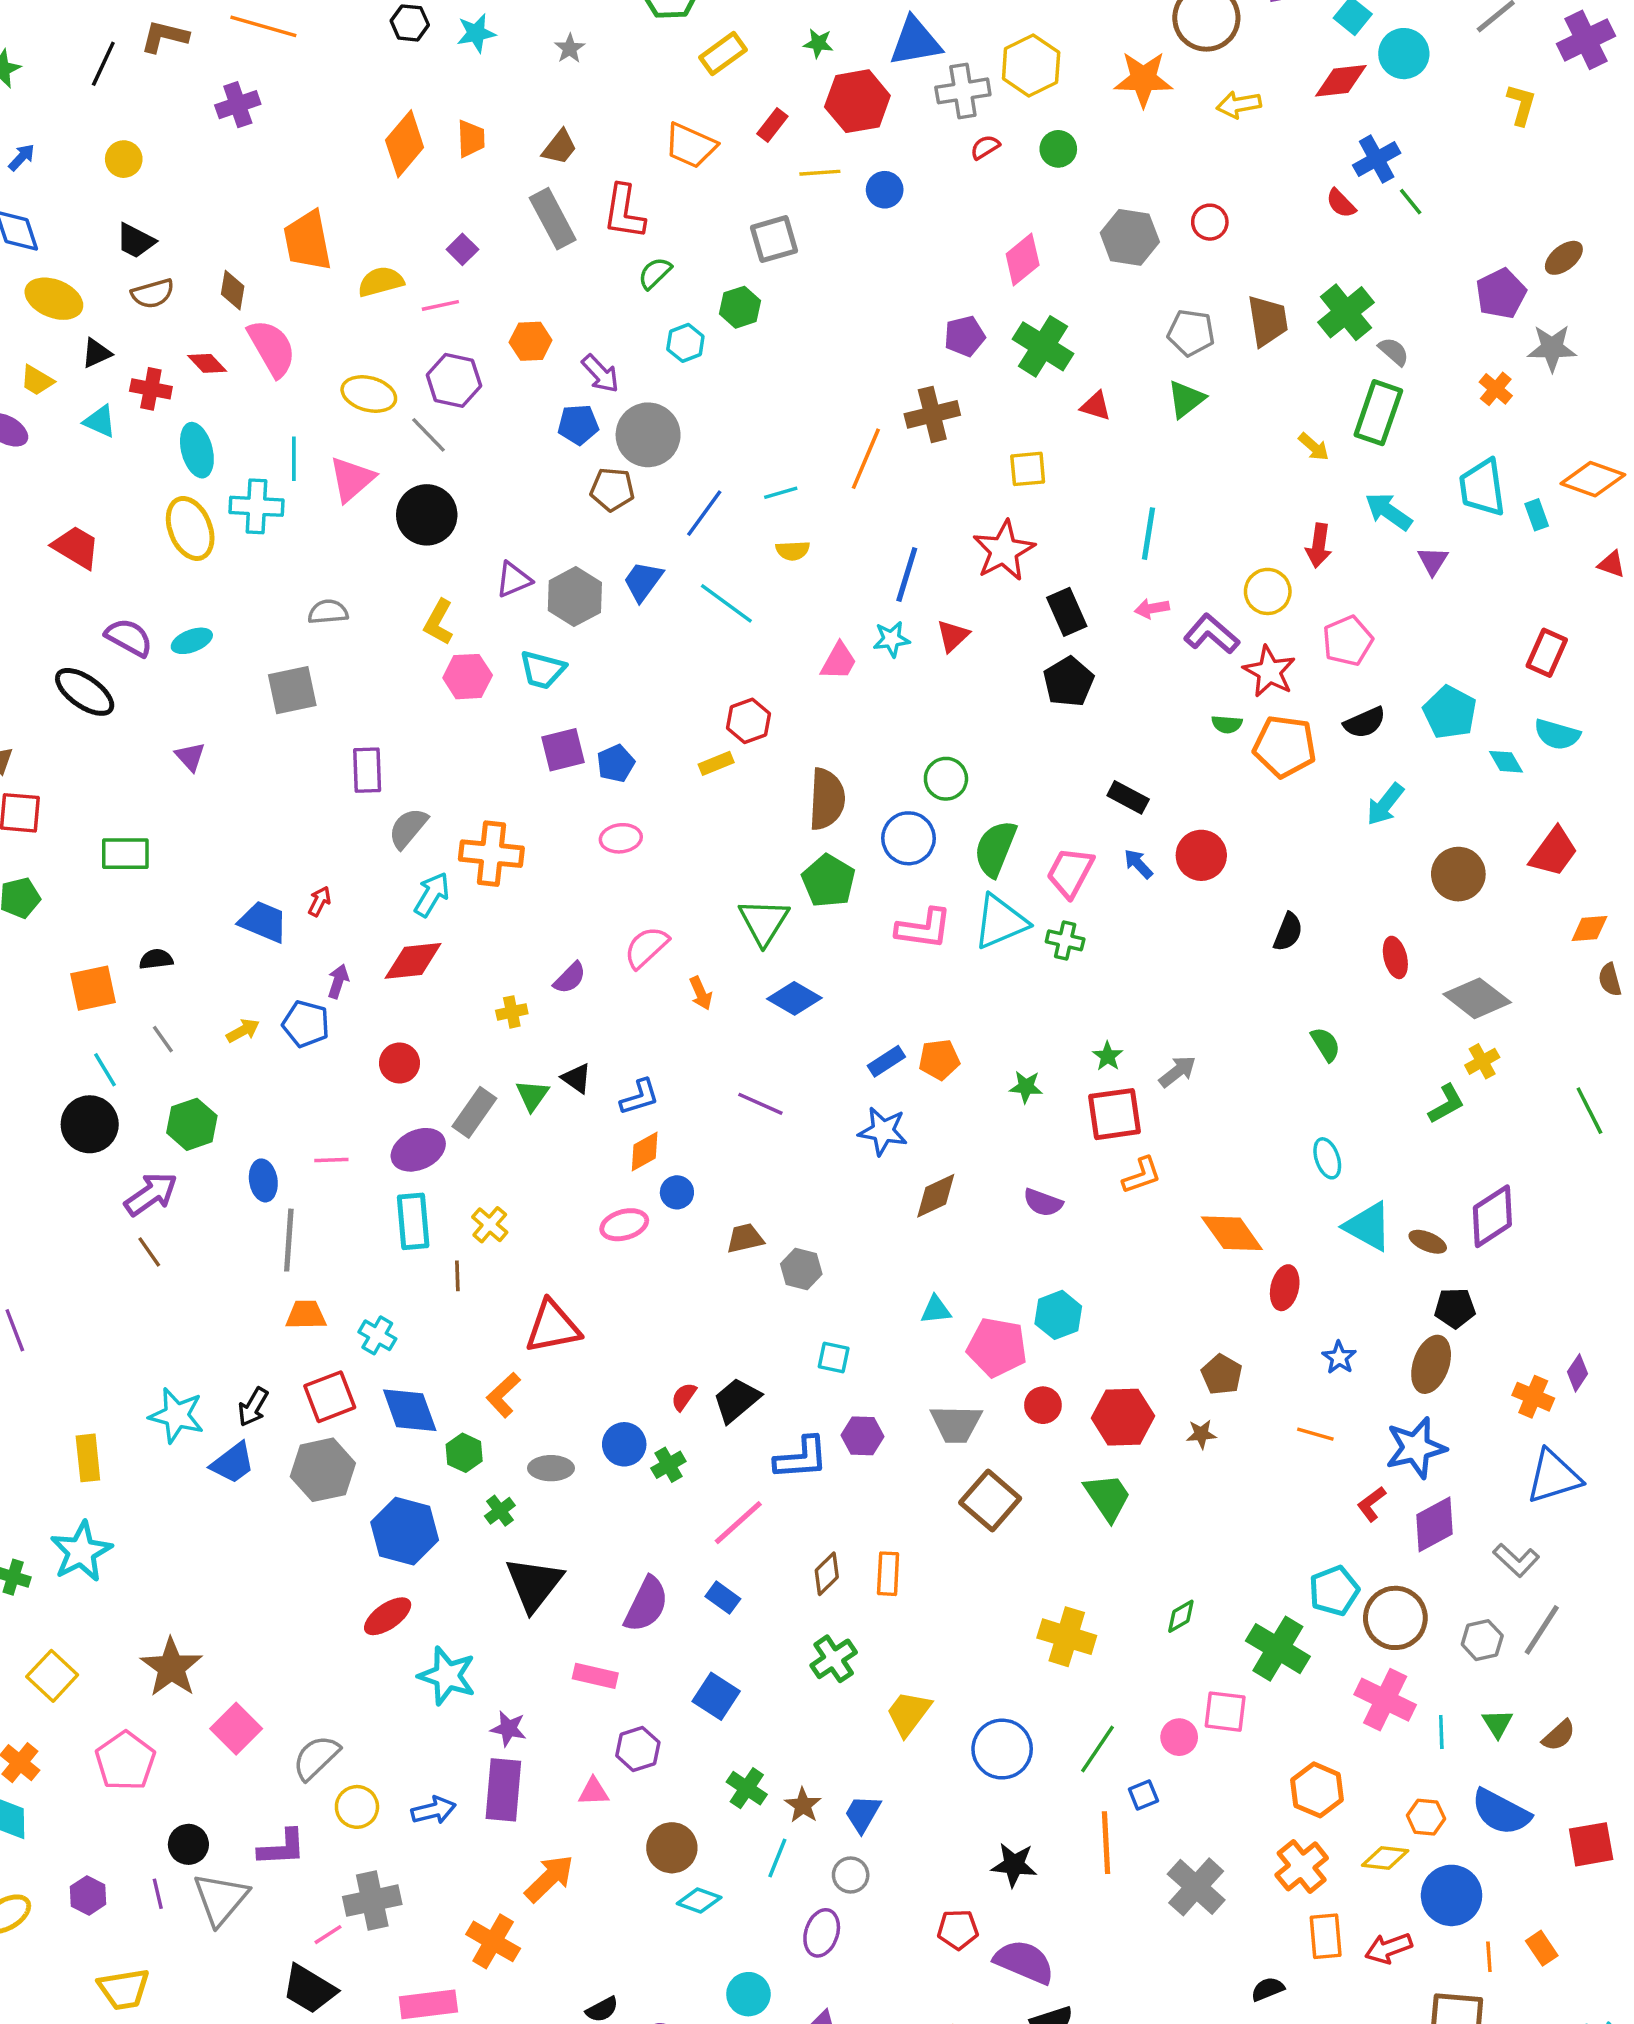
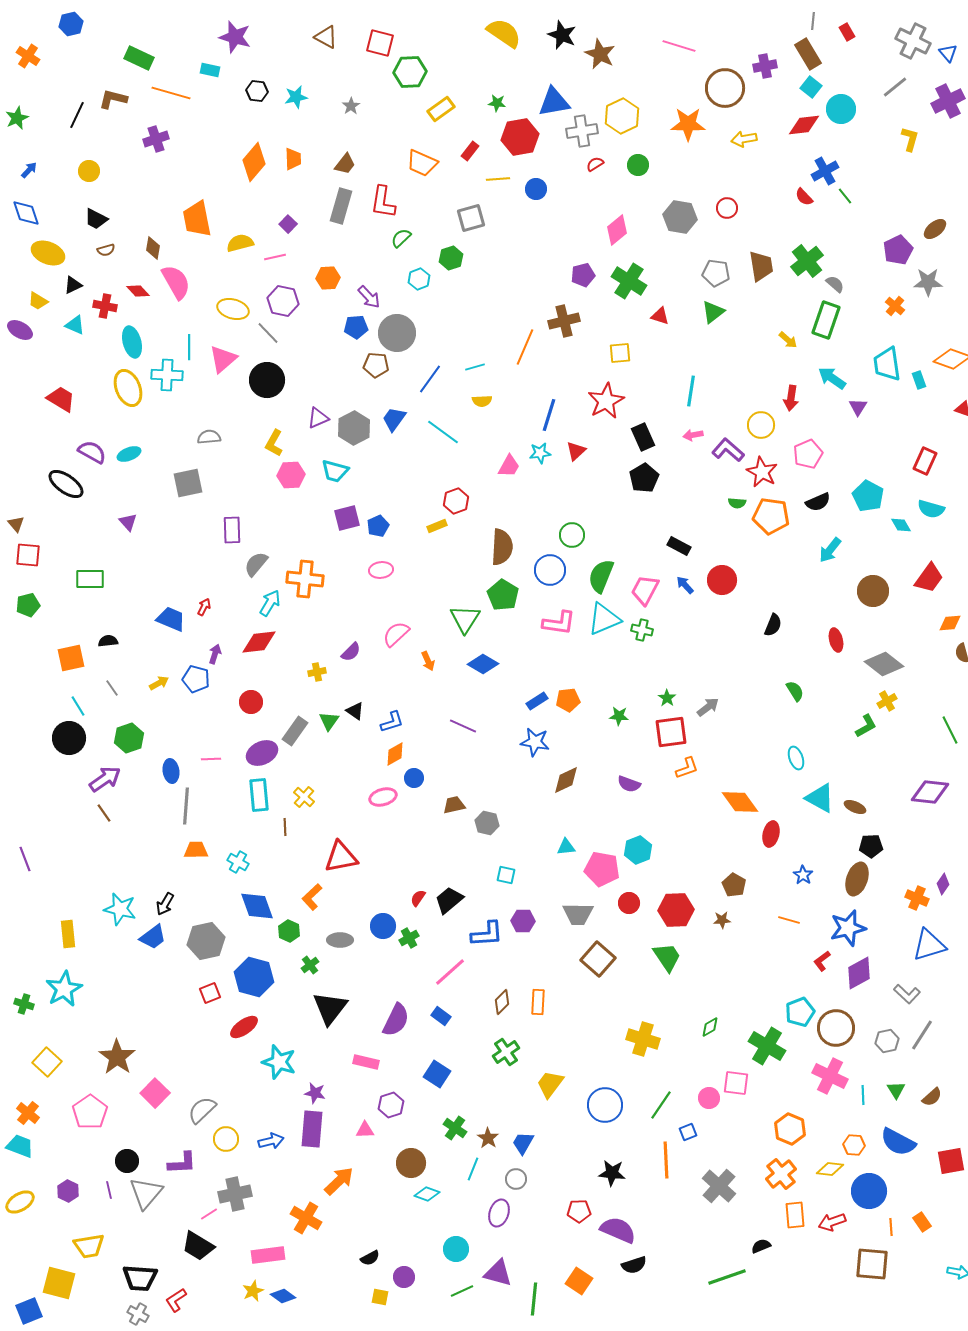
gray rectangle: (553, 219) -> (341, 206), turned 44
brown semicircle: (153, 294) -> (106, 250), size x0.7
purple diamond: (1492, 1216) -> (930, 792), moved, turned 39
red square: (330, 1397) -> (210, 993), moved, size x0.7

